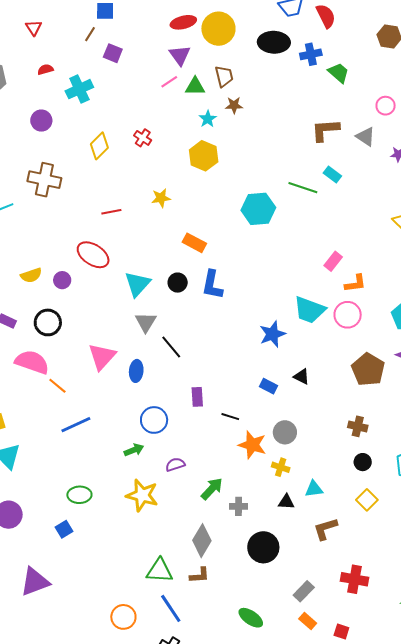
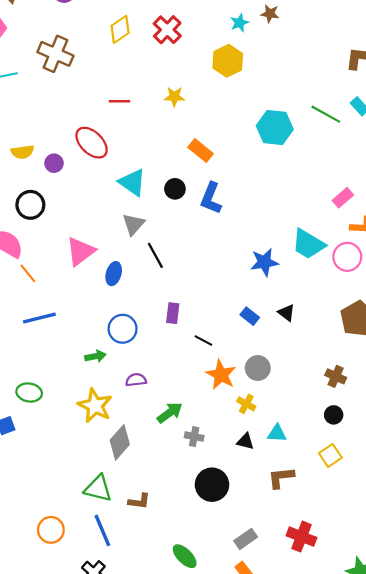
red cross: (143, 138) -> (167, 30), size x1.5
cyan triangle: (137, 284) -> (132, 182), turned -48
gray diamond: (202, 541) -> (120, 442), moved

